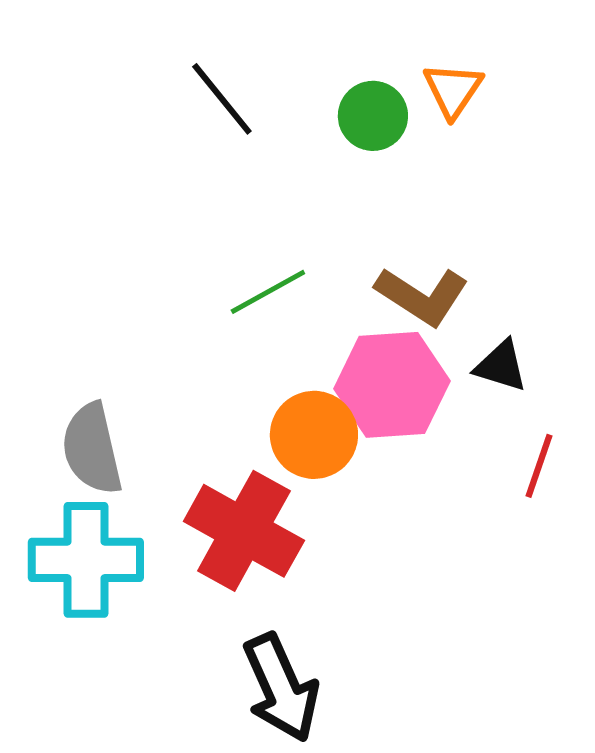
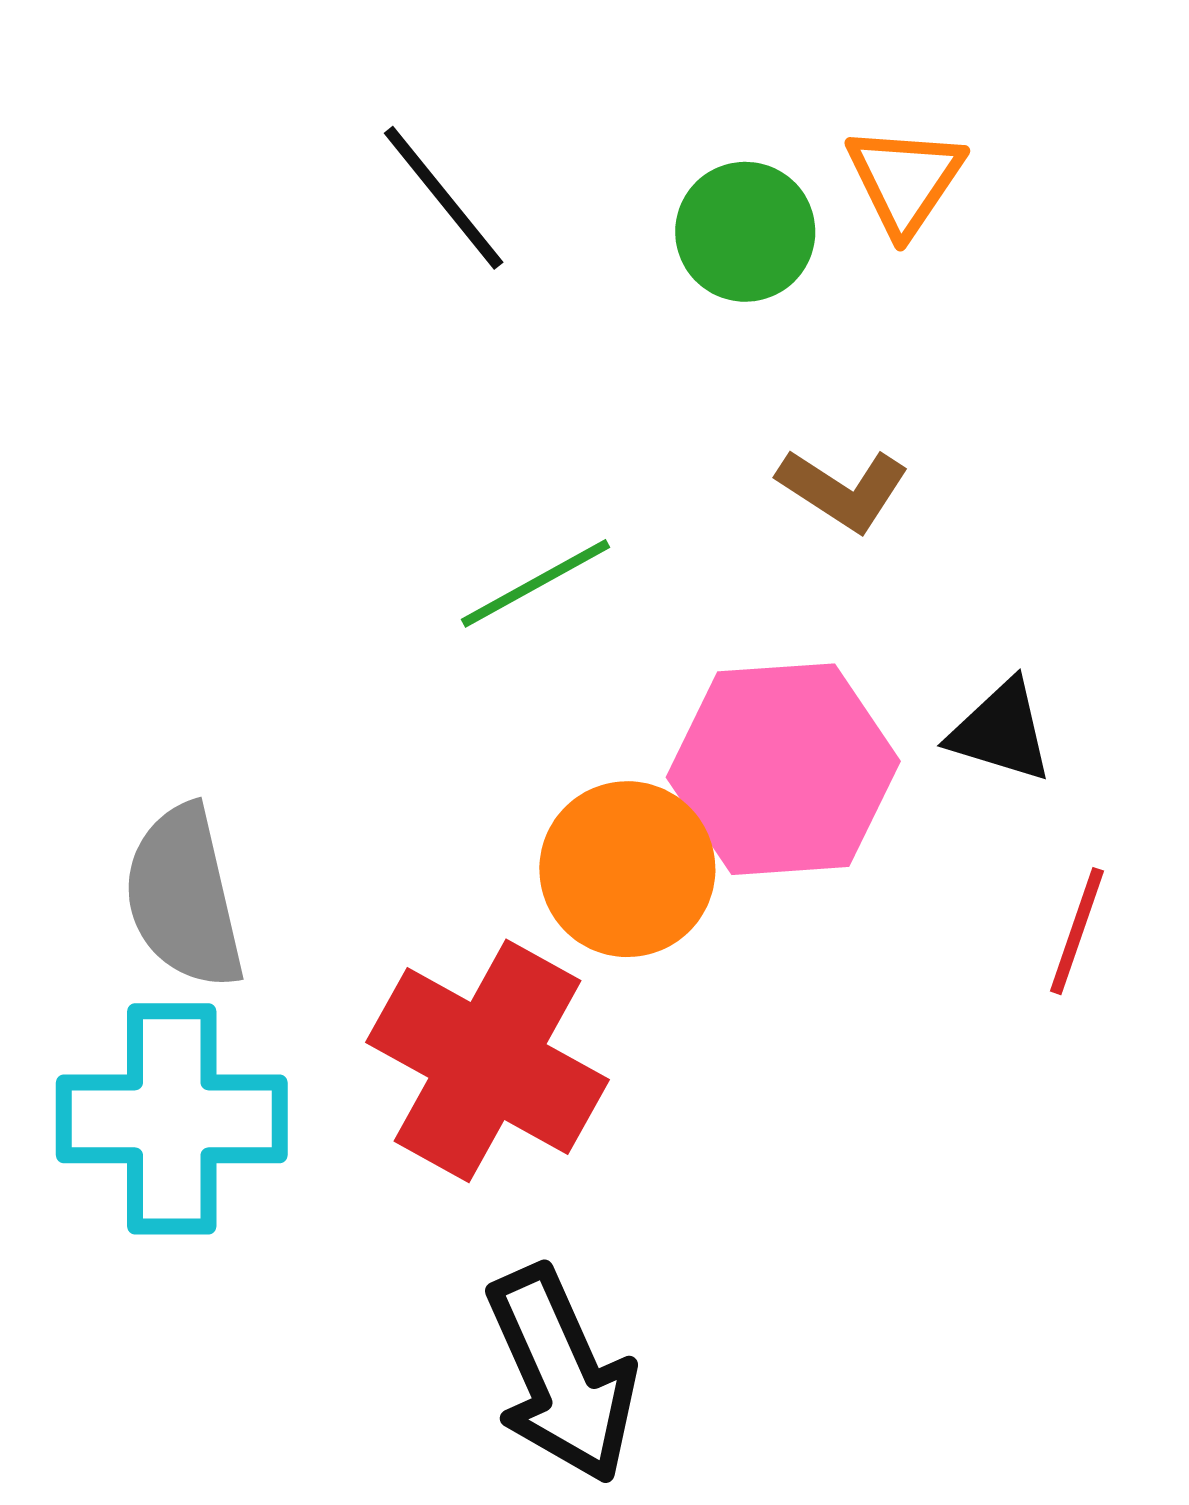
brown L-shape: (422, 296) -> (843, 490), moved, size x0.7

